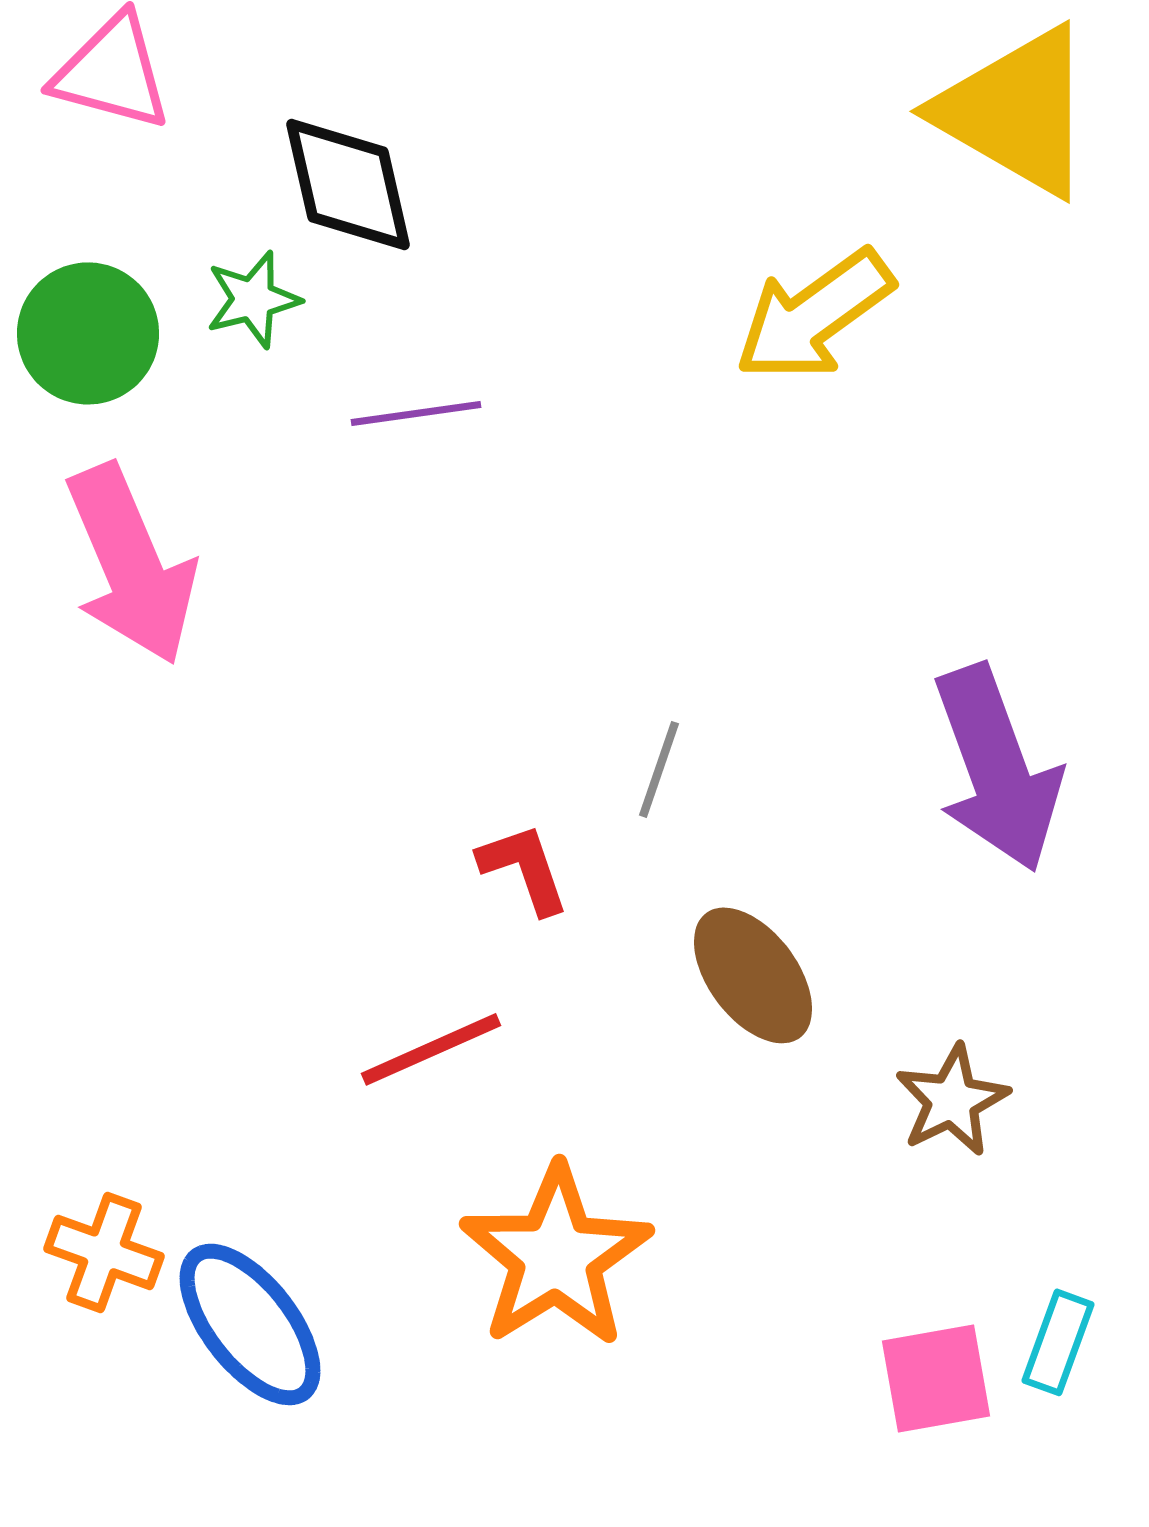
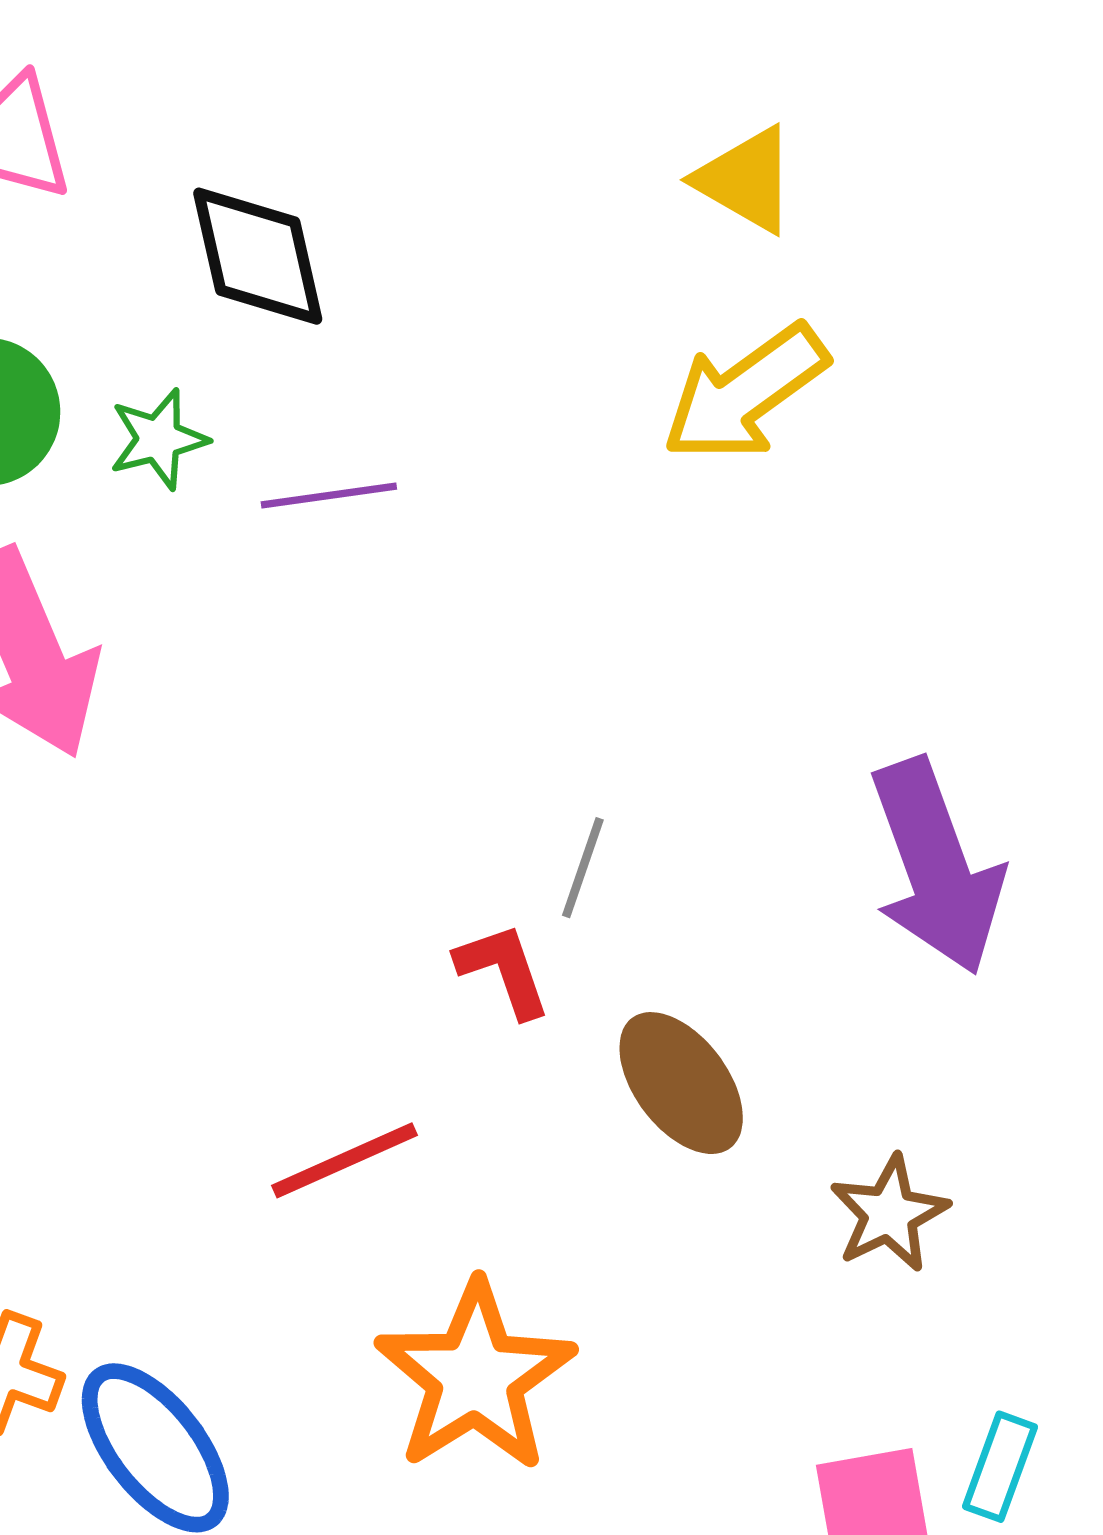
yellow triangle: (1016, 111) -> (746, 180), moved, size x0.6
green star: (253, 299) -> (158, 439), moved
red L-shape: (524, 868) -> (503, 970), moved

